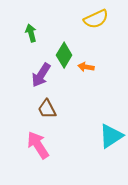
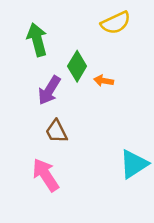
green arrow: (31, 33) -> (37, 40), size x1.5

